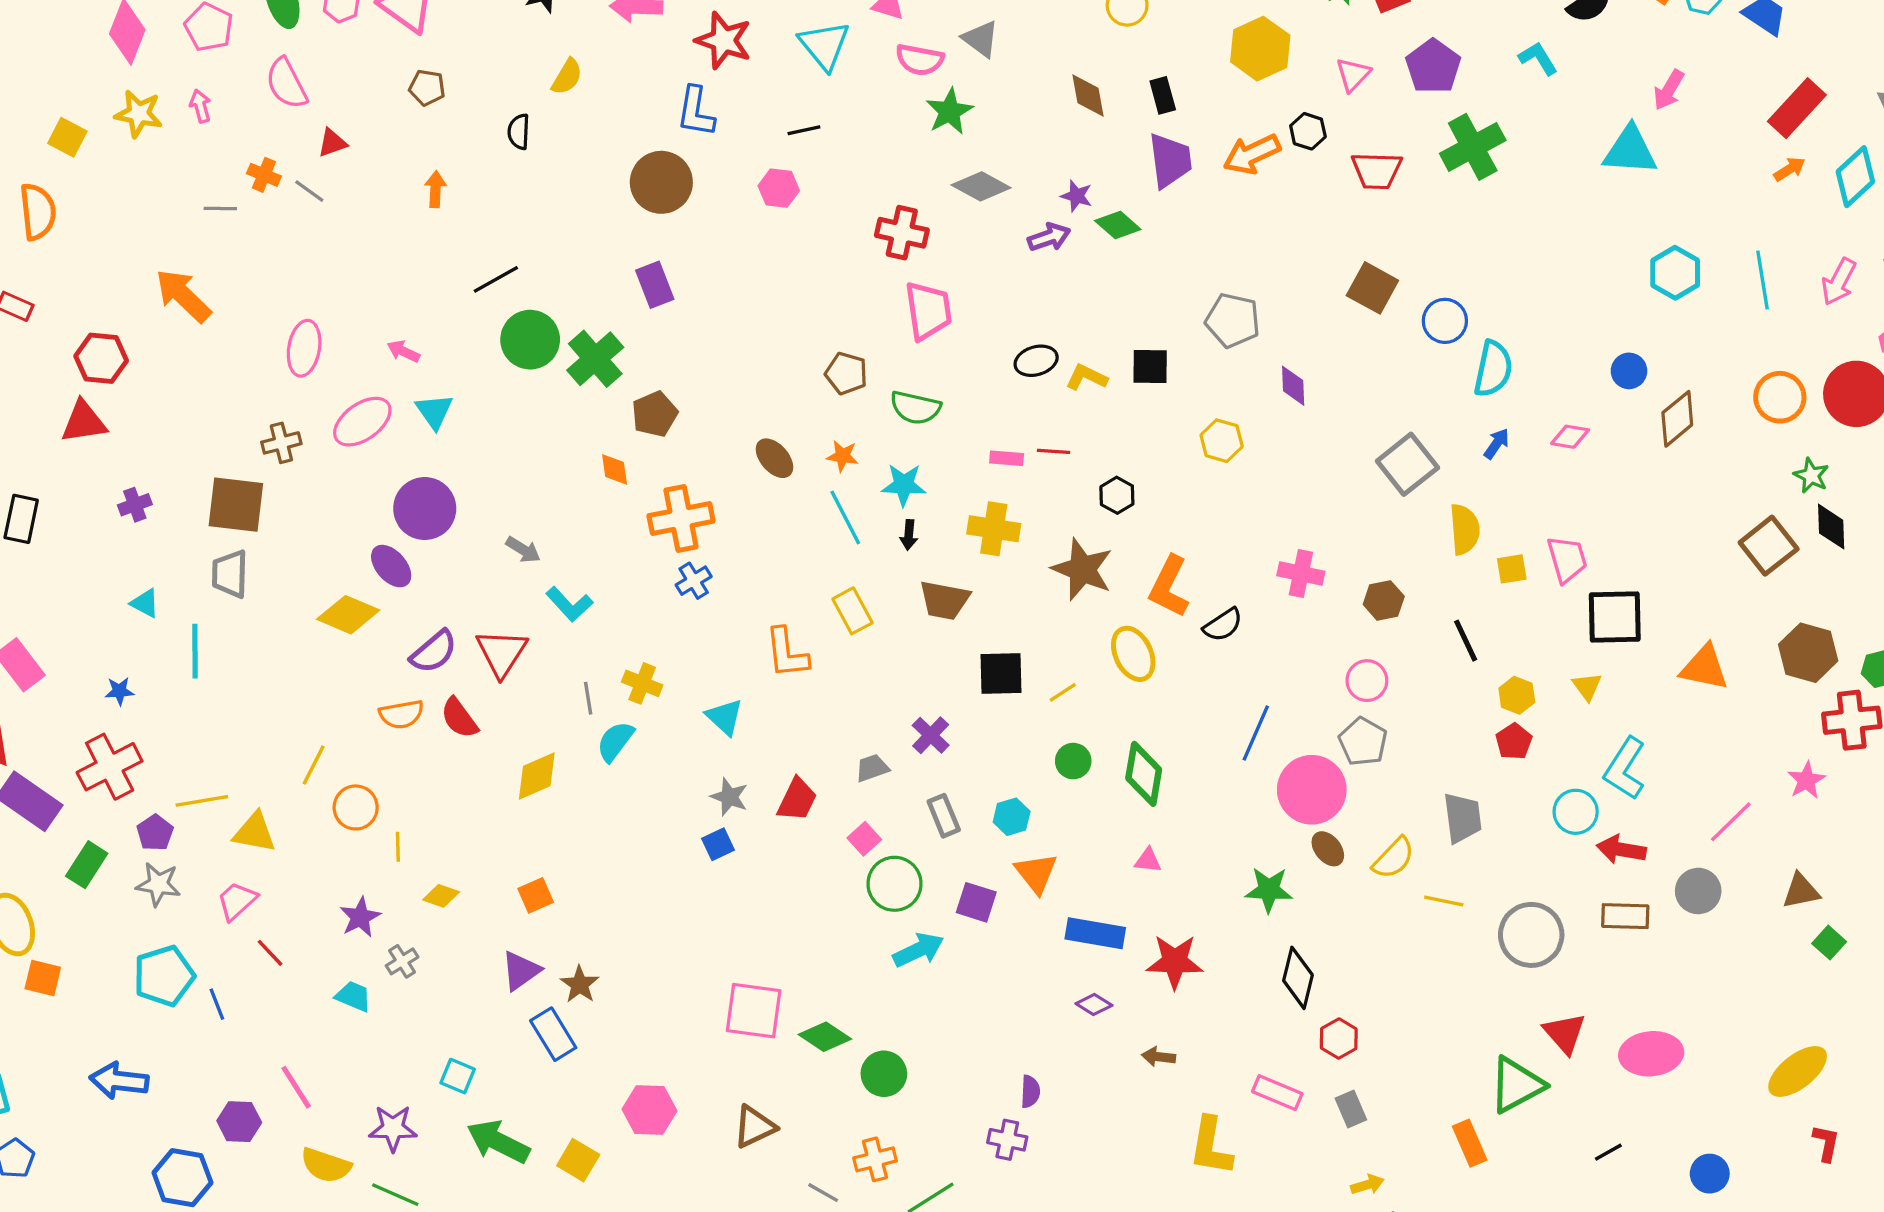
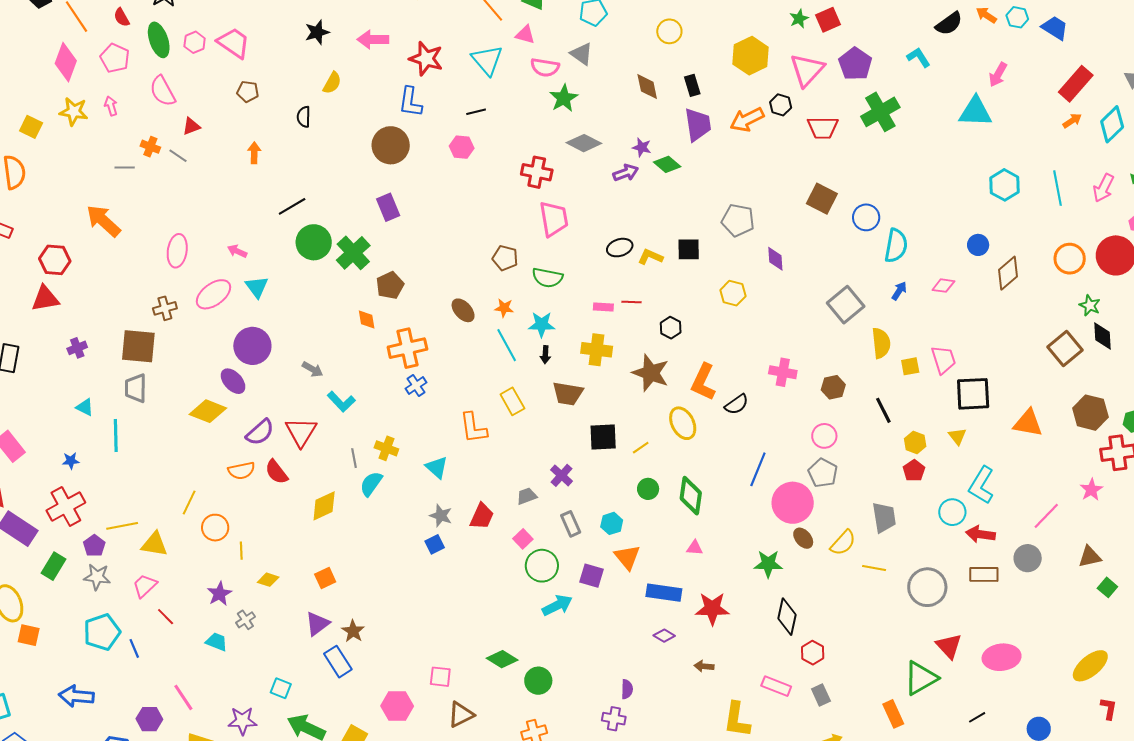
pink triangle: (1353, 75) -> (807, 70), size x1.6
pink square: (754, 1011) -> (440, 677), moved, size x0.6

